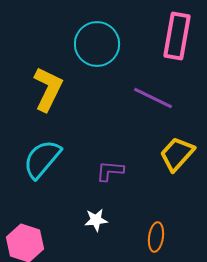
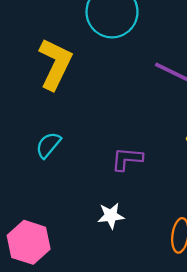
cyan semicircle: (42, 159) -> (48, 145), size x0.6

